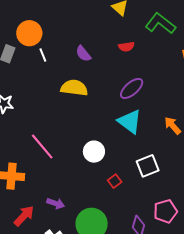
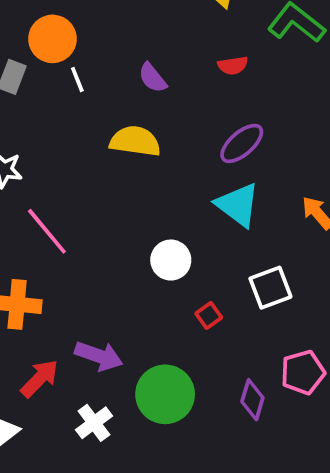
pink line: (42, 146) -> (47, 231), moved
purple arrow: (56, 203) -> (99, 356), size x1.4

